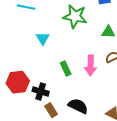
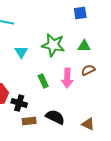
green star: (75, 16) -> (53, 45), moved
brown rectangle: (51, 110) -> (29, 121), turned -64

